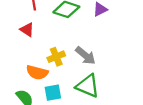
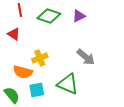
gray arrow: (85, 56) -> (86, 57), moved

